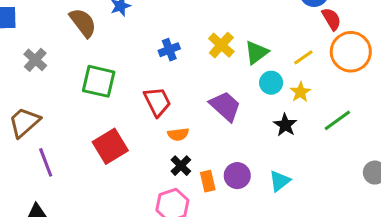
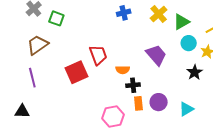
green square: (99, 81) -> (56, 18), moved, size x0.7
red trapezoid: (157, 102) -> (98, 55), moved
brown trapezoid: (24, 122) -> (37, 45), moved
black cross: (181, 166) -> (133, 85), moved, turned 32

